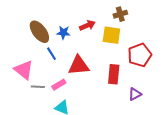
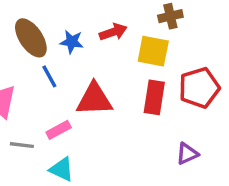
red rectangle: (114, 74) -> (154, 97), moved
gray line: (38, 87) -> (22, 145), moved

